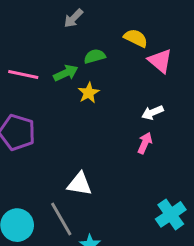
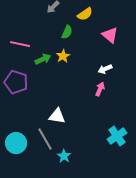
yellow semicircle: (136, 38) -> (85, 14), moved, turned 119
green semicircle: (95, 56) -> (67, 32), turned 128
green arrow: (66, 73) -> (43, 59), moved

